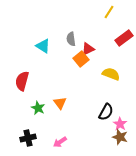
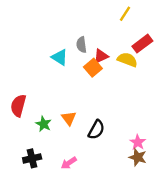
cyan triangle: (43, 46) -> (60, 57), moved
yellow semicircle: (111, 74) -> (127, 60), moved
red semicircle: (22, 81) -> (18, 106), moved
black semicircle: (106, 112) -> (96, 130), moved

